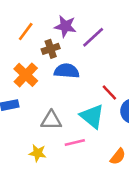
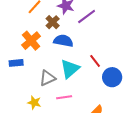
brown cross: (51, 49) -> (53, 22), turned -32
cyan triangle: (92, 116) -> (70, 69), moved, turned 35
gray triangle: (51, 120) -> (47, 78), turned -30

